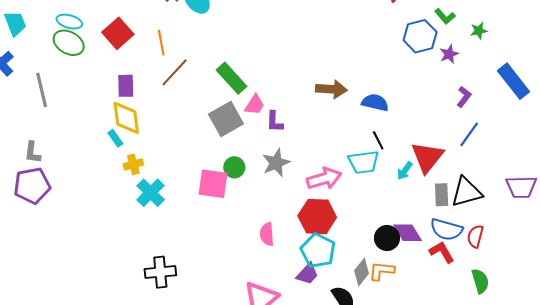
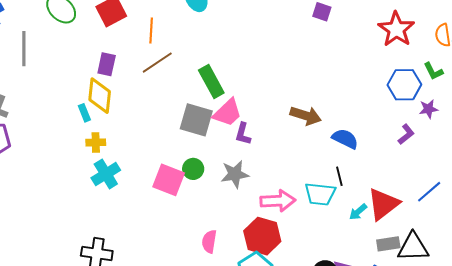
purple L-shape: (464, 97) -> (406, 134), moved
pink trapezoid: (255, 105) -> (227, 113), size x1.4
gray square: (226, 119) -> (196, 120), turned 32
gray rectangle: (442, 195) -> (388, 244), turned 70

